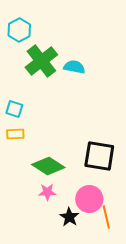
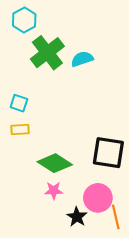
cyan semicircle: (74, 67) -> (82, 59), turned -30

